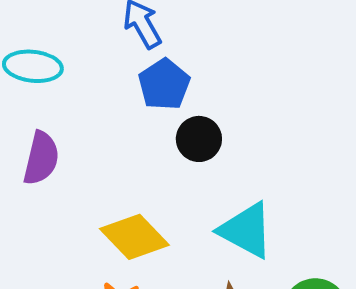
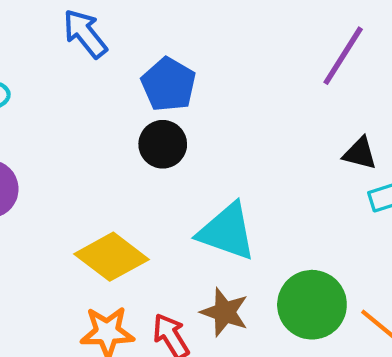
blue pentagon: (164, 84) -> (169, 84), moved

